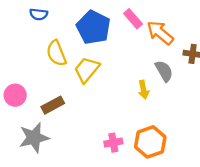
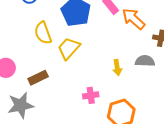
gray semicircle: (164, 71) -> (145, 61), moved, turned -60
pink cross: (113, 143) -> (91, 95), moved

